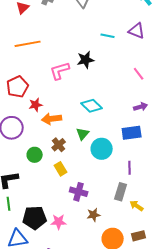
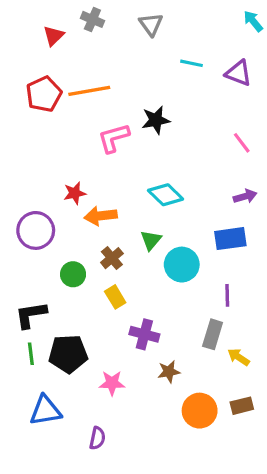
cyan line: (108, 36) -> (191, 63), moved
orange line: (28, 44) -> (89, 91), moved
red pentagon: (18, 87) -> (44, 94), moved
black pentagon: (35, 218) -> (68, 354), moved

